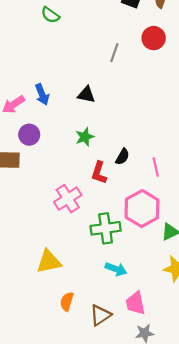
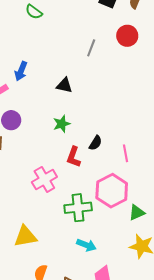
blue arrow: (42, 94) -> (21, 71), moved, turned 42

